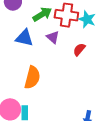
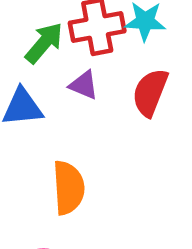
red semicircle: (79, 50) -> (150, 92), size x1.5

